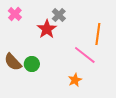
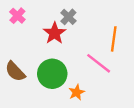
green circle: (32, 64) -> (52, 74), moved, size x1.6
orange star: (75, 80) -> (77, 92), moved

